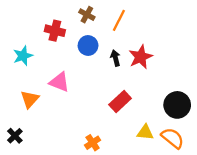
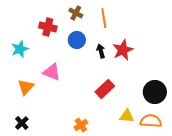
orange line: (119, 20) -> (104, 18), turned -36
black cross: (15, 136) -> (22, 123), moved
orange semicircle: (173, 138) -> (151, 121), turned -35

